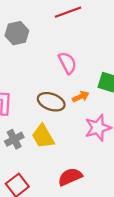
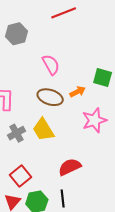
pink semicircle: (67, 63) -> (51, 65), moved

